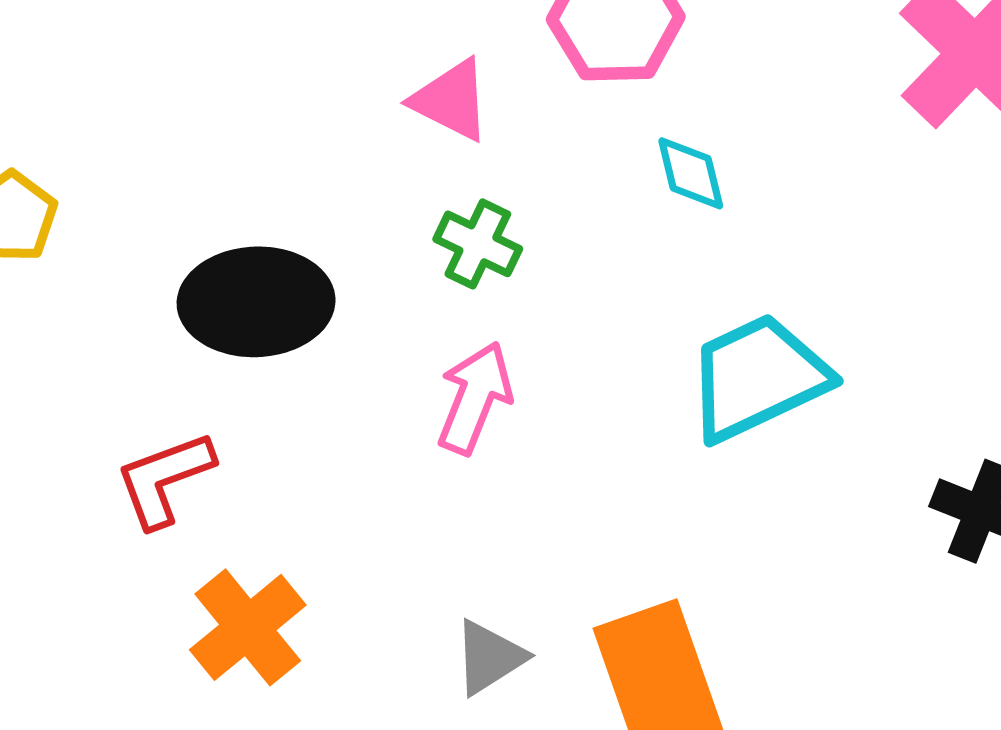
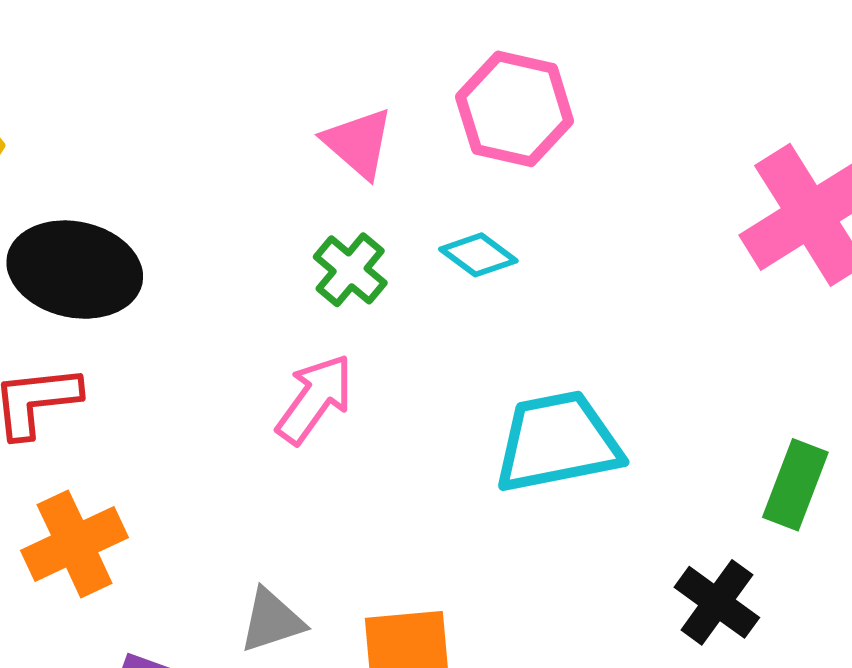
cyan diamond: (691, 173) -> (478, 255), moved, turned -54
black ellipse: (256, 302) -> (75, 270), moved

